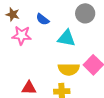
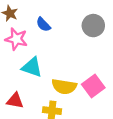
cyan triangle: (66, 38) -> (32, 67), moved

